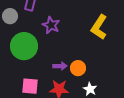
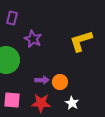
yellow L-shape: (99, 27) -> (81, 41), turned 40

